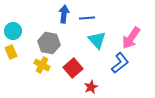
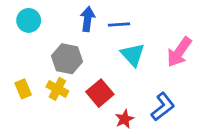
cyan circle: (13, 31) -> (29, 20), moved
yellow rectangle: (11, 52) -> (23, 89), moved
blue L-shape: (120, 63) -> (163, 107), moved

